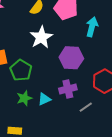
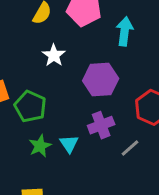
white star: (41, 37) -> (54, 55), size x0.7
cyan triangle: (44, 99) -> (69, 144), turned -32

